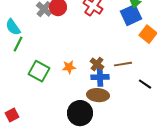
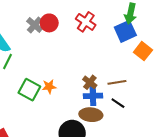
orange star: (69, 67) -> (49, 87), moved
black line: (145, 84) -> (118, 103), moved

